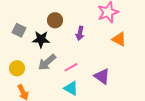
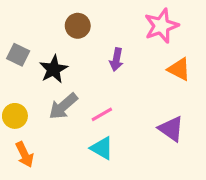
brown circle: (55, 20) -> (78, 26), moved
black star: (41, 39) -> (54, 69), turned -30
purple triangle: (102, 76) -> (171, 129), moved

